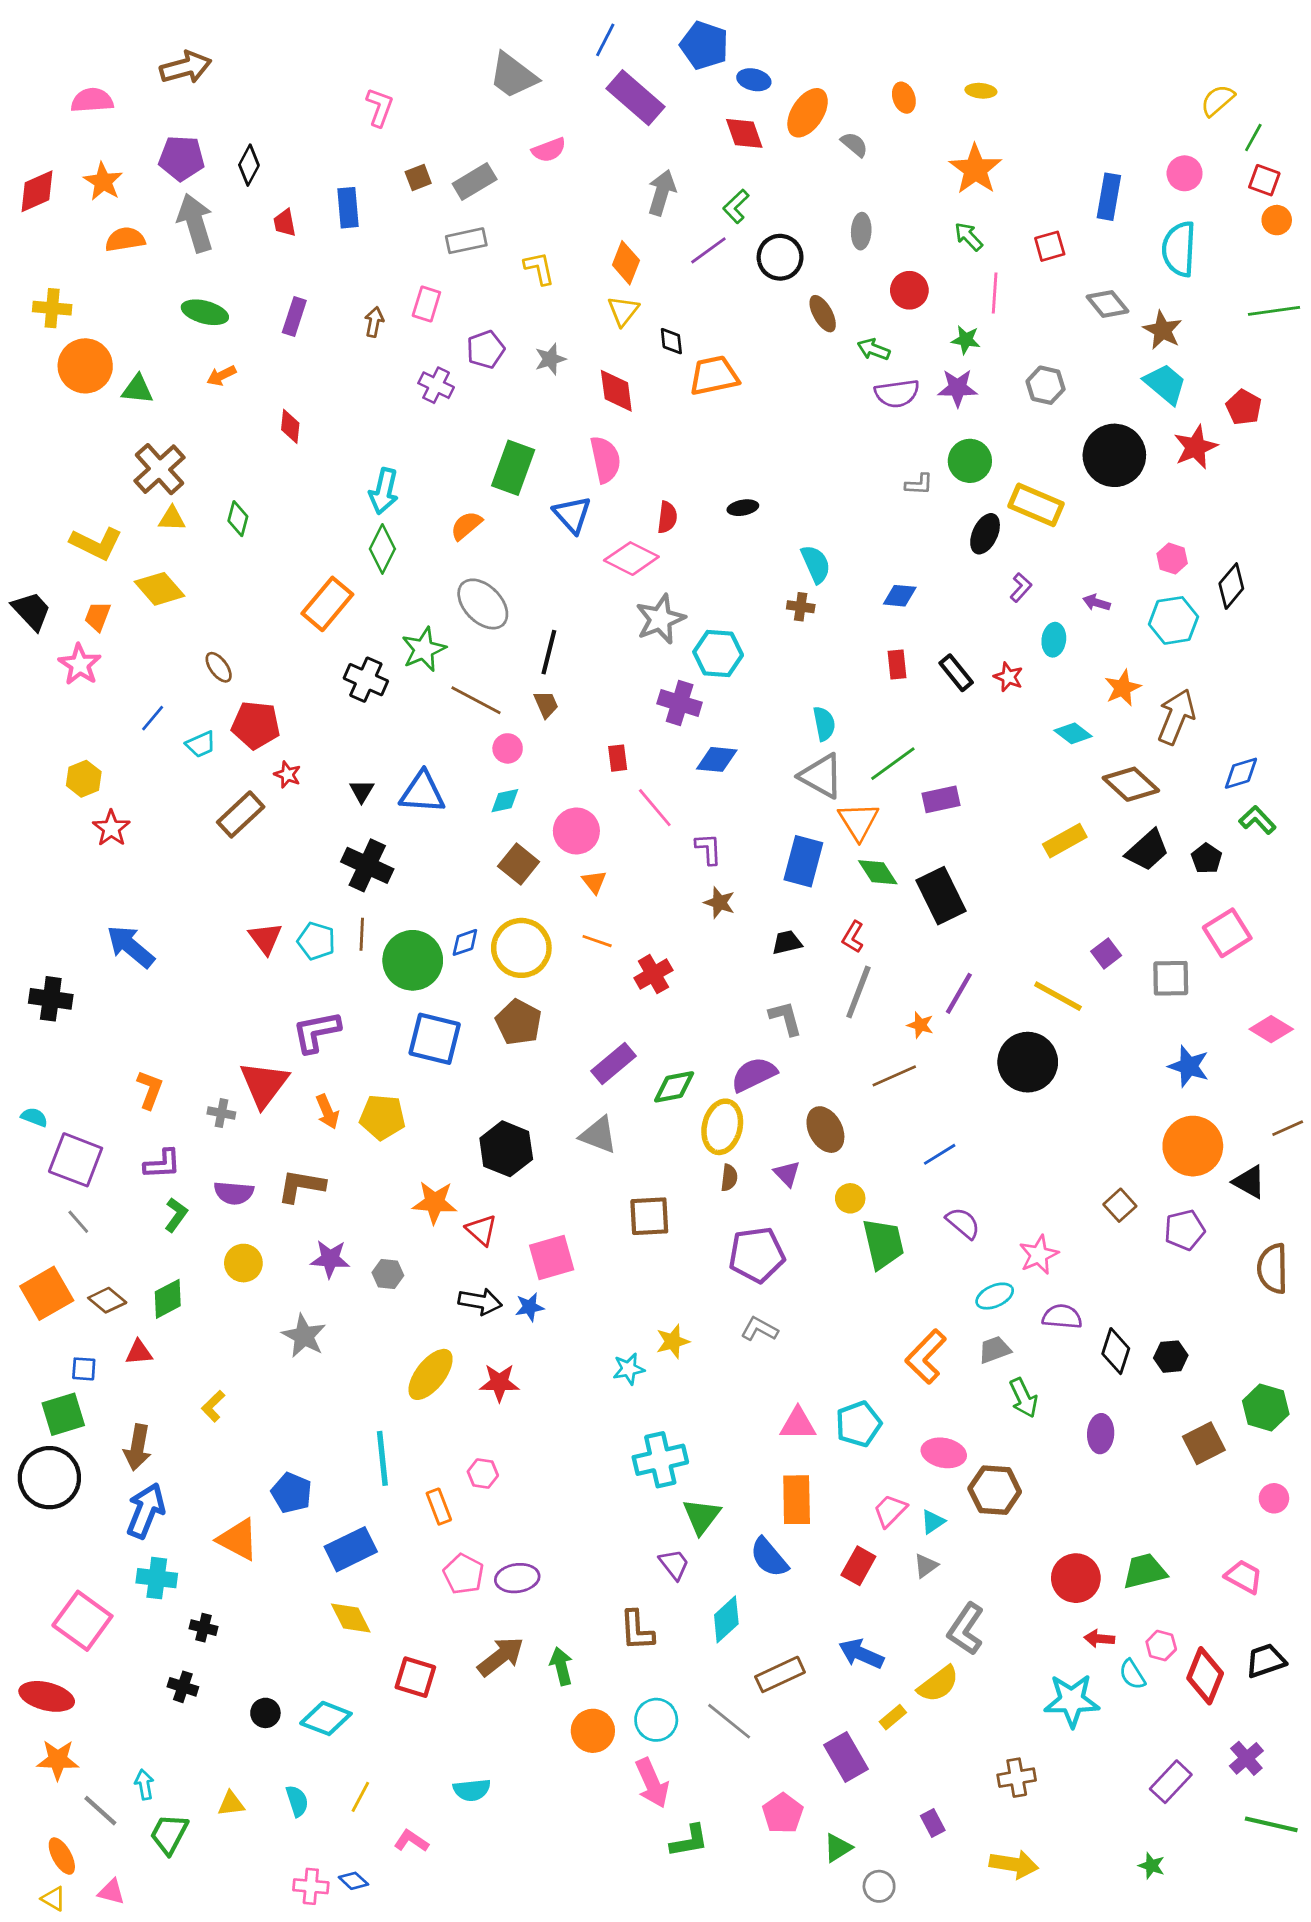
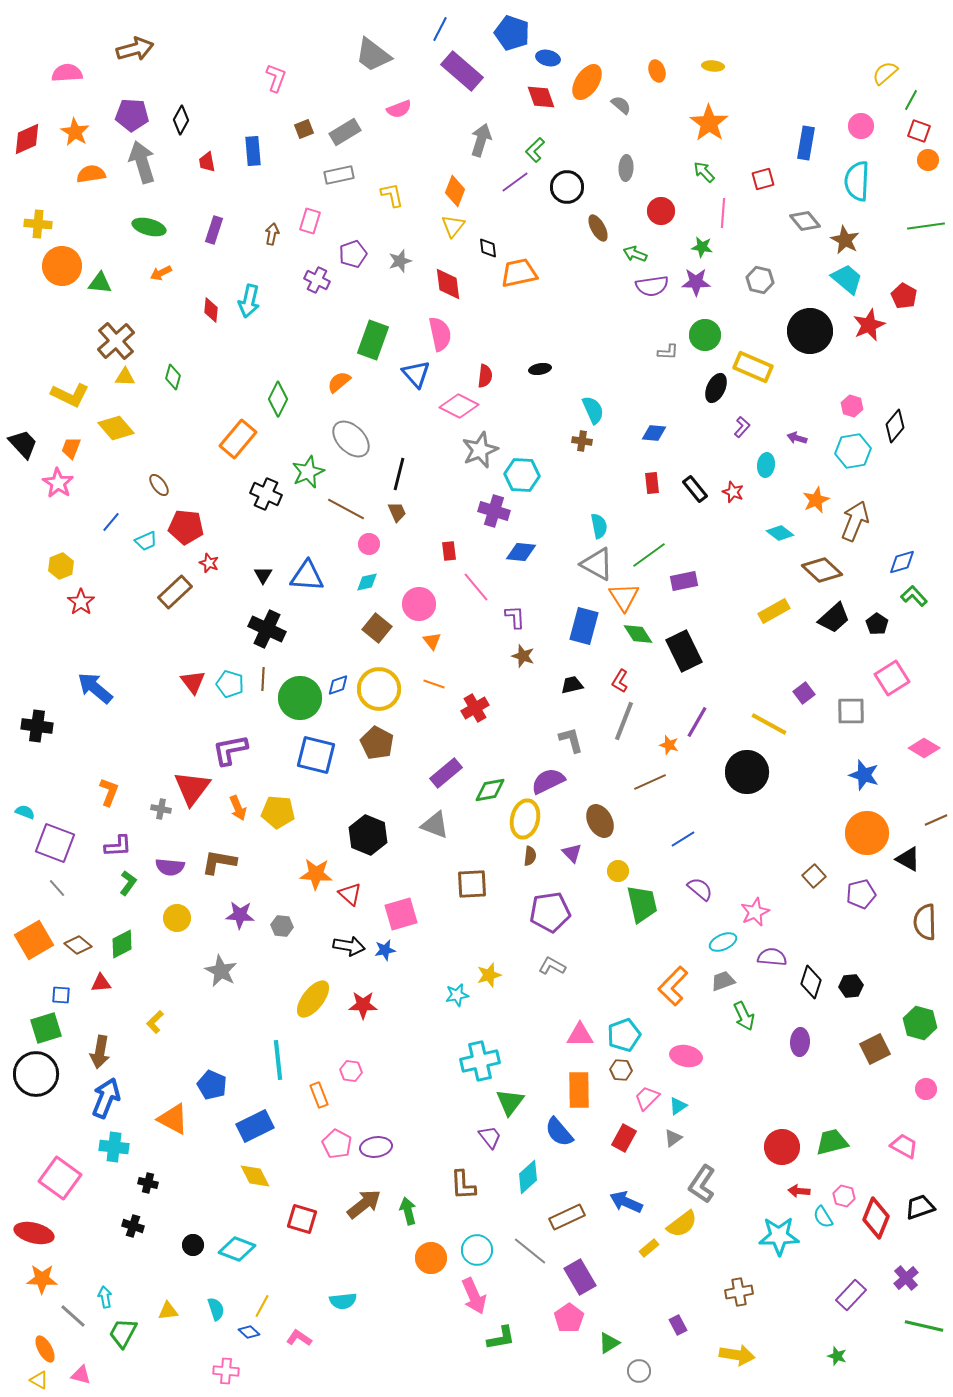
cyan arrow: (384, 491) -> (249, 301), moved
brown hexagon: (995, 1490) -> (621, 1070), moved, size x0.6
purple rectangle: (846, 1757) -> (580, 1277), moved
blue diamond: (353, 1881) -> (249, 1332), moved

